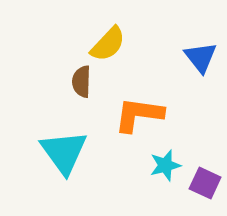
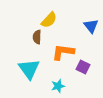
cyan star: (165, 165) -> (58, 86), moved
purple square: (205, 183) -> (83, 67), moved

